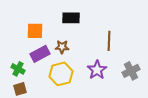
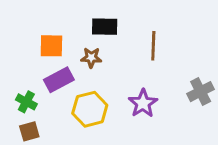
brown line: (109, 41) -> (153, 46), moved
brown star: (62, 47) -> (91, 58), moved
gray cross: (131, 71) -> (201, 92), moved

